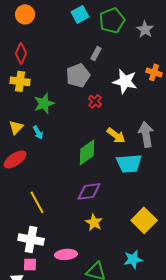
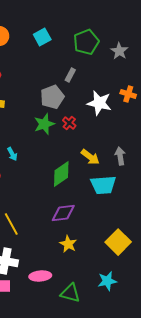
cyan square: (80, 14) -> (42, 37), moved
green star: (44, 103) -> (44, 124), moved
gray arrow: (146, 134) -> (120, 156), size x0.7

